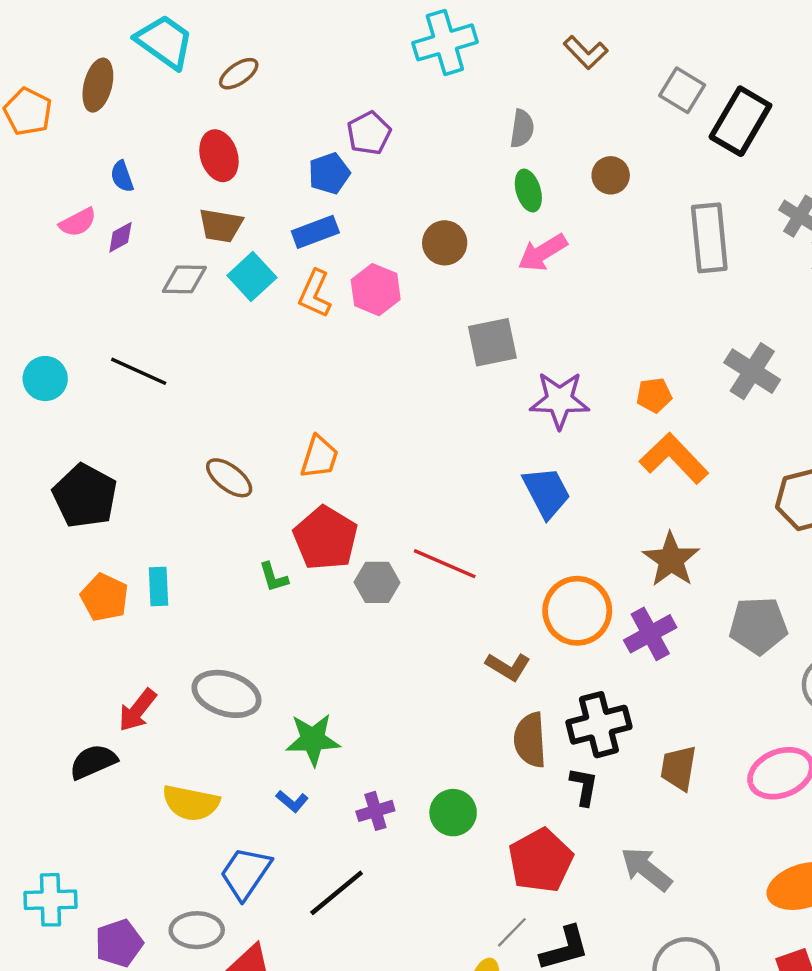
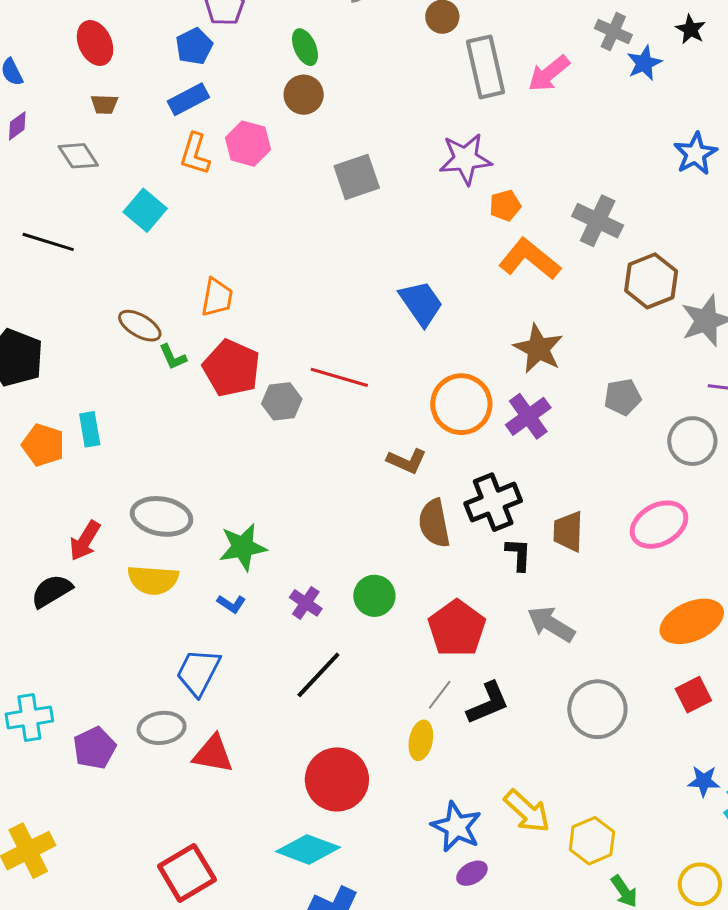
green ellipse: (528, 191) -> (305, 47), moved
brown trapezoid: (221, 226) -> (104, 104), size x0.7
gray rectangle: (709, 238) -> (486, 67), moved
pink arrow: (543, 253) -> (549, 73), moved
cyan square: (252, 276) -> (145, 210), moved
gray diamond: (184, 279) -> (78, 156), turned 63
gray cross: (752, 371) -> (598, 221), moved
purple star: (560, 400) -> (465, 159), moved
green L-shape: (273, 577) -> (173, 357), moved
gray pentagon: (758, 626) -> (623, 397), size x0.7
black L-shape: (584, 786) -> (519, 554), moved
yellow semicircle: (191, 803) -> (153, 580), moved
purple cross: (375, 811) -> (306, 603), turned -32
black line: (337, 893) -> (318, 675), moved

